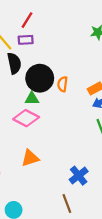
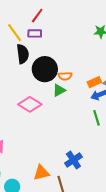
orange semicircle: (62, 84) -> (65, 76), turned -104
green triangle: (32, 99) -> (59, 90), moved, turned -32
orange triangle: (30, 158) -> (41, 173), moved

